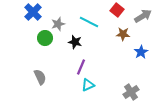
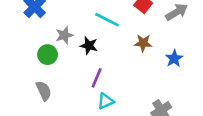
gray star: (58, 24) -> (64, 35), moved
brown star: (123, 34) -> (143, 43), moved
green circle: (45, 38) -> (48, 55), moved

